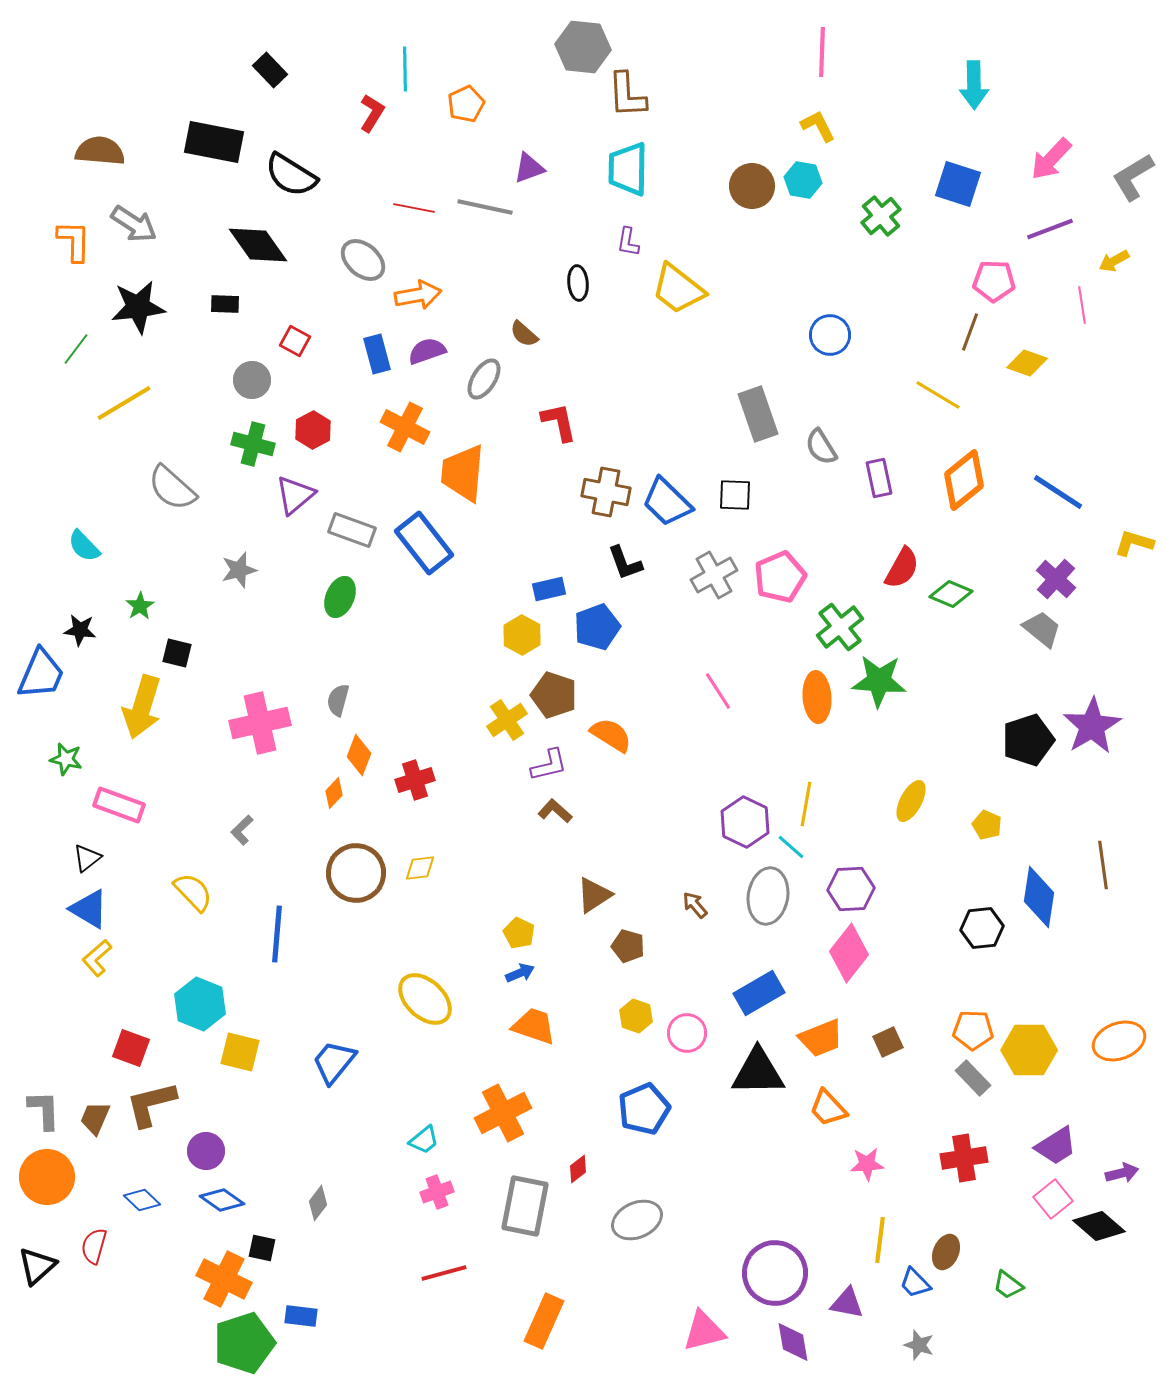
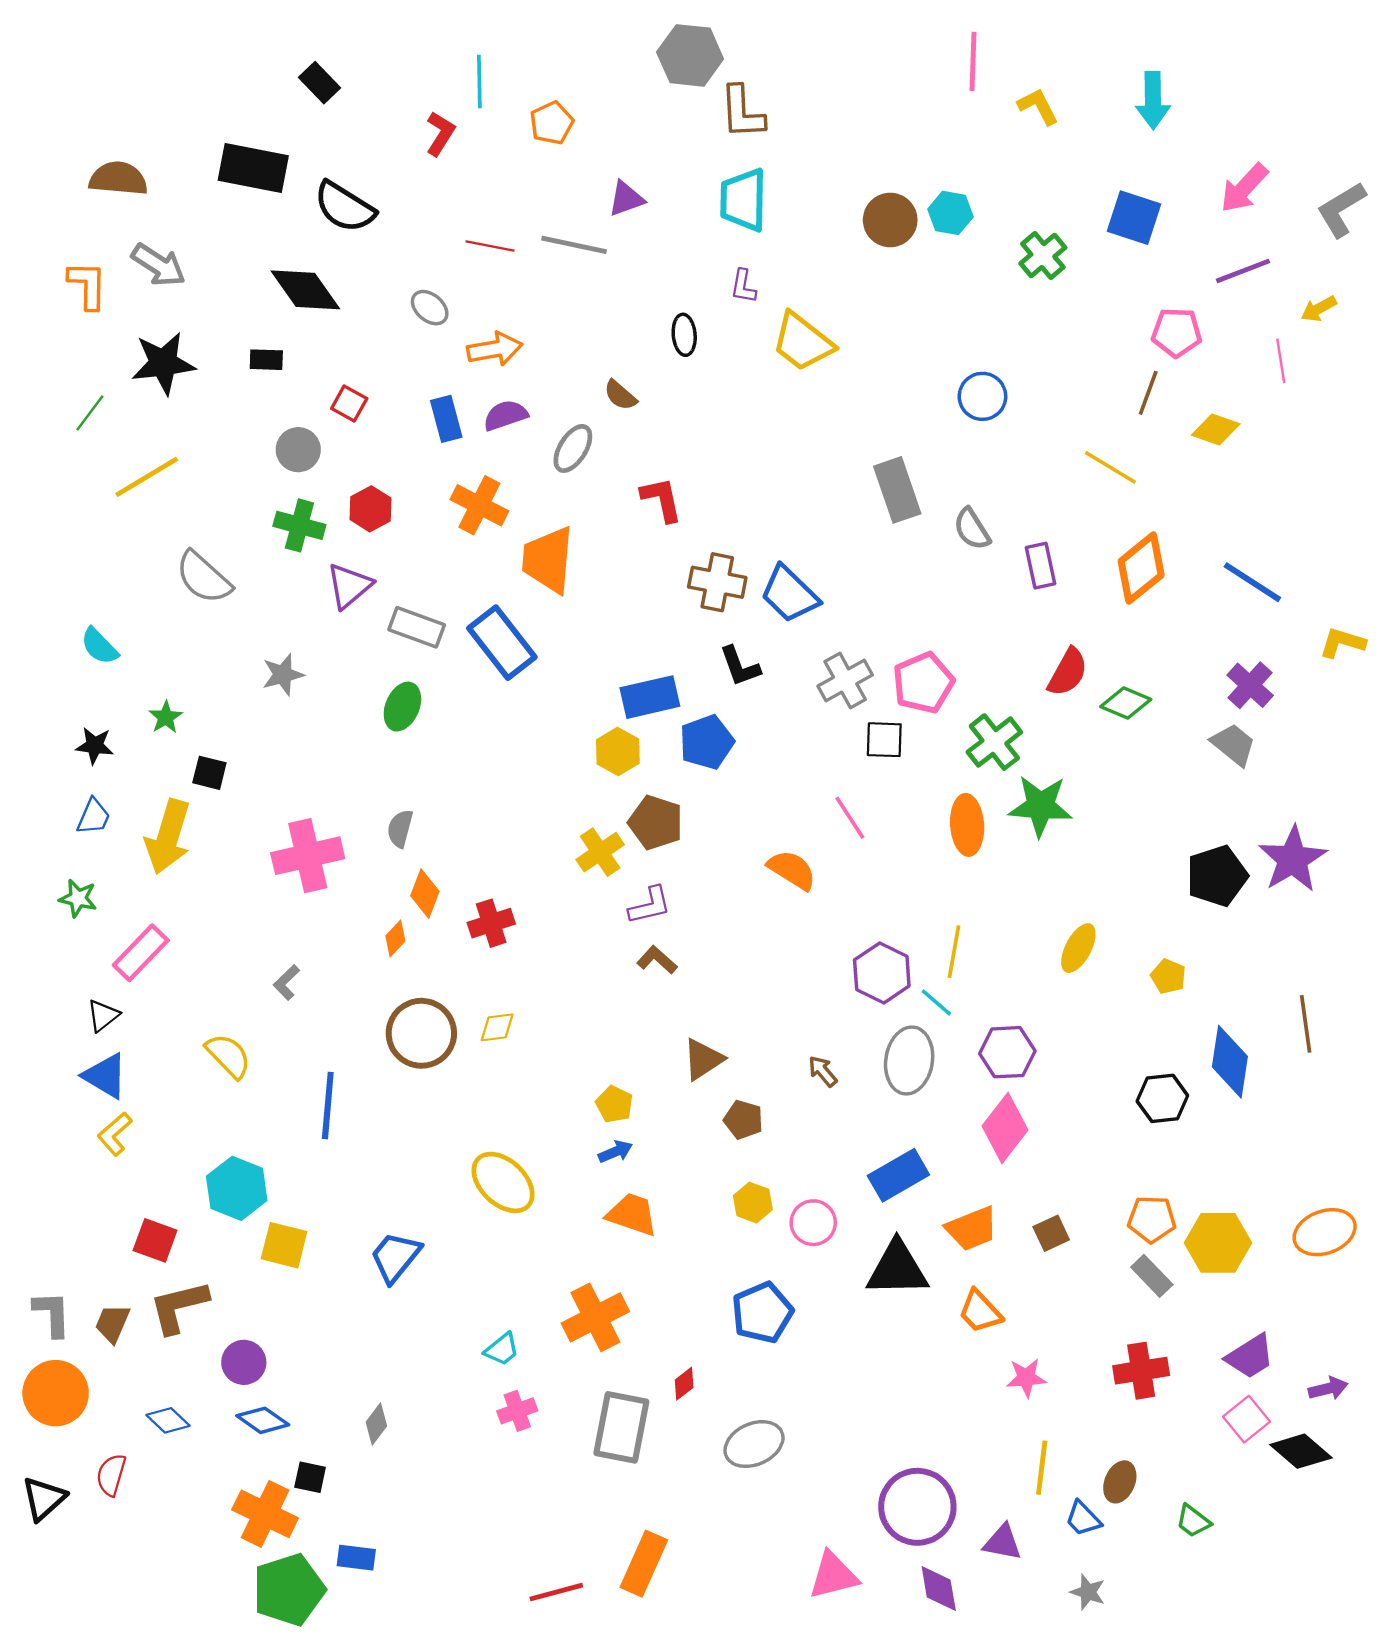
yellow L-shape: (818, 126) -> (1038, 106), moved
gray ellipse: (363, 260) -> (430, 308), size x0.7
black square: (735, 495) -> (884, 740), moved
blue rectangle: (549, 589) -> (650, 697), size x1.5
blue trapezoid: (41, 674) -> (93, 817), moved, size x0.6
orange semicircle: (611, 735) -> (792, 870), moved
pink rectangle: (119, 805) -> (141, 953), turned -66
red line: (444, 1273) -> (556, 1592), moved

